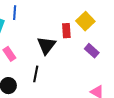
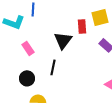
yellow square: (85, 21) -> (100, 17), turned 30

